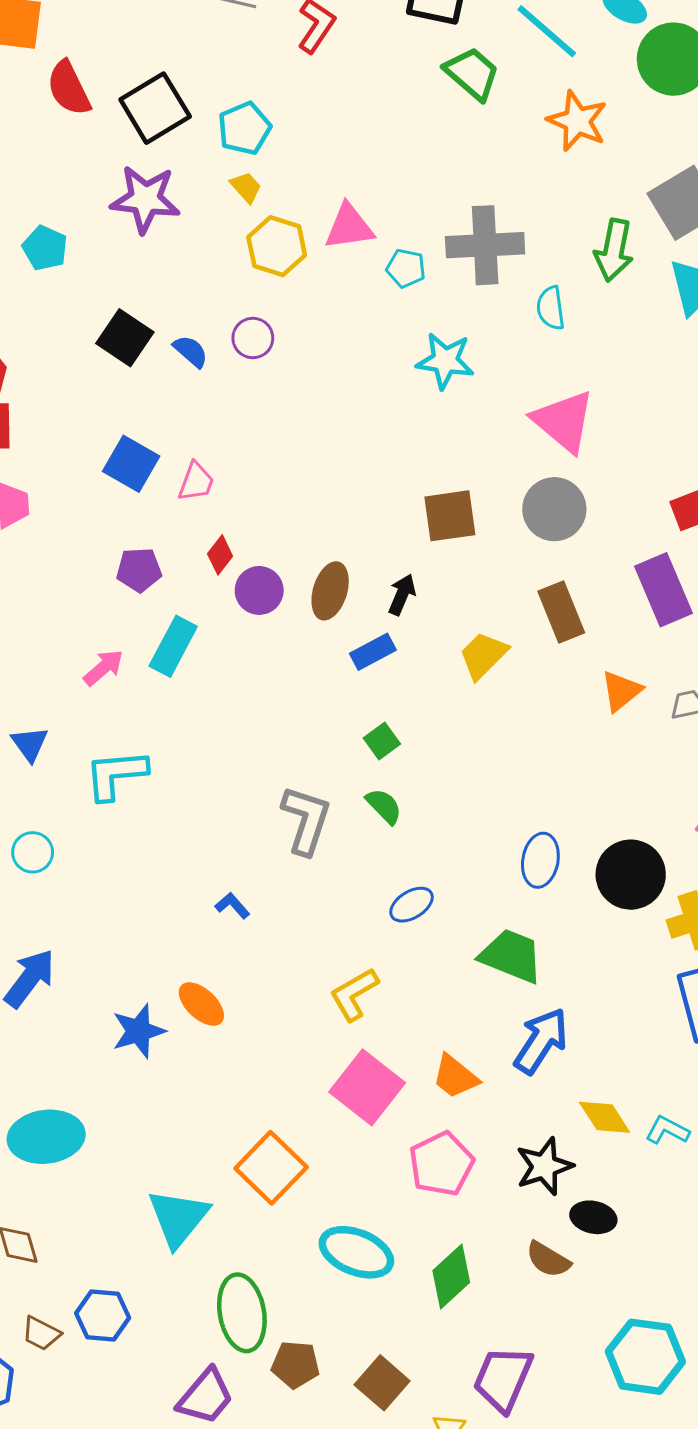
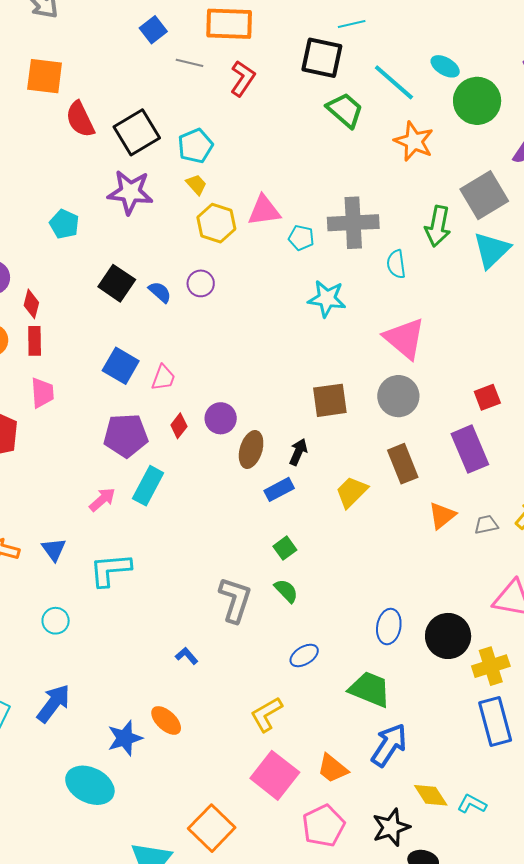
purple pentagon: (139, 570) -> (126, 435), size x1.5
purple circle: (259, 590) -> (221, 418), moved
cyan ellipse: (46, 1137) -> (90, 785), moved, turned 33

